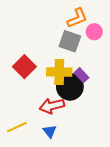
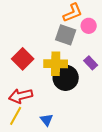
purple rectangle: (82, 75) -> (91, 63), moved
red arrow: (52, 106) -> (21, 96), moved
yellow line: (17, 127) -> (16, 116), turned -36

